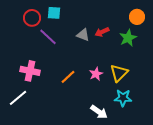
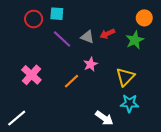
purple line: (48, 37) -> (62, 39), moved
pink cross: (30, 71) -> (31, 75), turned 30
pink star: (96, 74) -> (91, 64), moved
white line: (18, 98) -> (17, 118), moved

